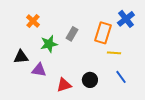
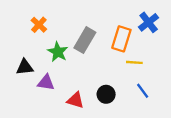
gray rectangle: (72, 34) -> (85, 40), size x1.5
green star: (49, 44) -> (58, 52), turned -30
red triangle: (64, 85) -> (75, 100), turned 35

